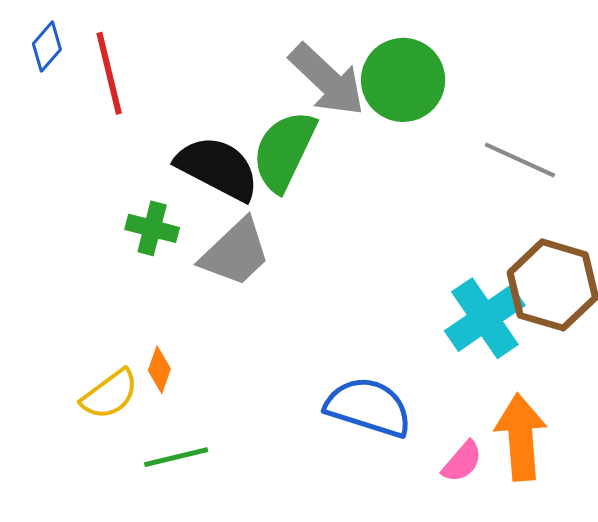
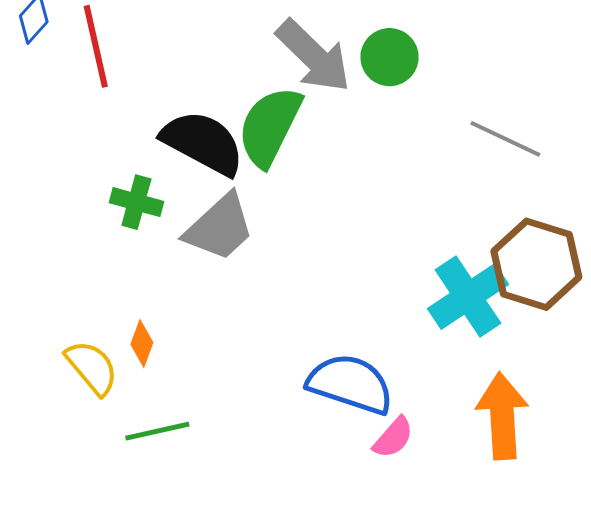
green circle: (403, 80) -> (390, 57), size x0.7
yellow semicircle: (110, 394) -> (92, 367), turned -94
pink semicircle: (462, 462) -> (393, 438), moved

